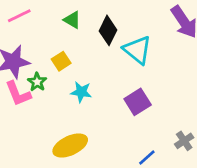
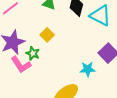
cyan star: (81, 92) -> (88, 69), moved

